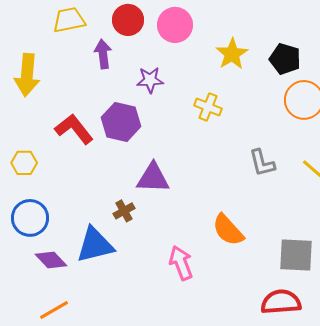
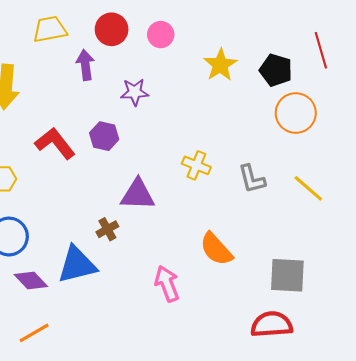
pink circle: (175, 25) -> (161, 35), size x0.7
yellow cross: (208, 107) -> (196, 165), moved
purple hexagon: (121, 122) -> (104, 136), size x0.7

